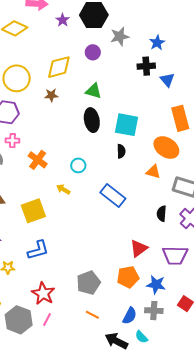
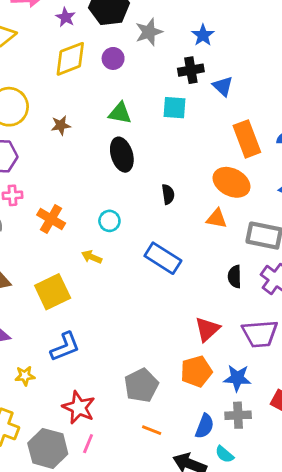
yellow diamond: (59, 67) -> (70, 59), moved
cyan square: (127, 125) -> (174, 108), moved, size x0.7

